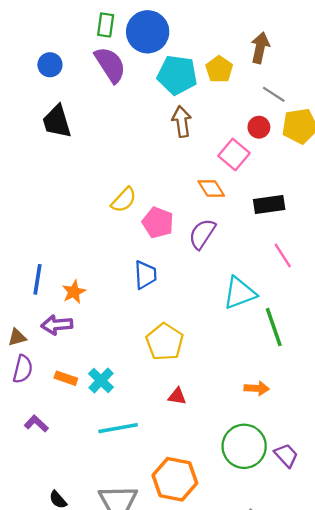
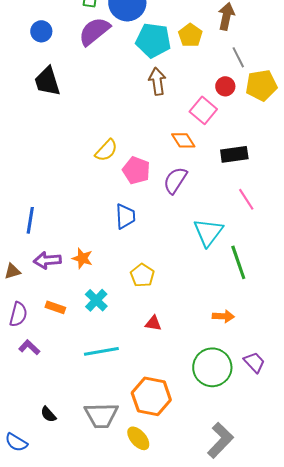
purple semicircle: (110, 65) -> (94, 31), turned -96
gray line: (274, 94) -> (238, 57), turned 30
orange star: (74, 292) -> (82, 258), moved, turned -30
cyan triangle: (240, 293) -> (208, 232), turned -32
yellow pentagon: (165, 342) -> (142, 275), size x0.7
purple semicircle: (23, 369) -> (18, 314), moved
cyan cross: (101, 380) -> (96, 300), moved
purple trapezoid: (286, 455) -> (254, 362), moved

